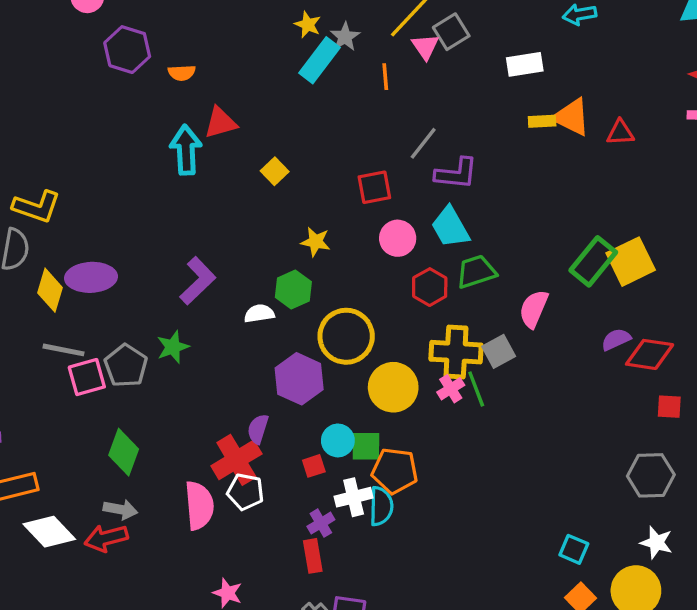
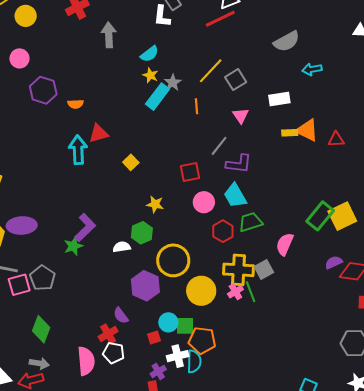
pink triangle: (425, 47) -> (241, 116), moved
green star: (173, 347) -> (73, 246), moved
purple semicircle: (258, 429) -> (121, 316), turned -54
red cross: (236, 460) -> (108, 334), size x0.7

